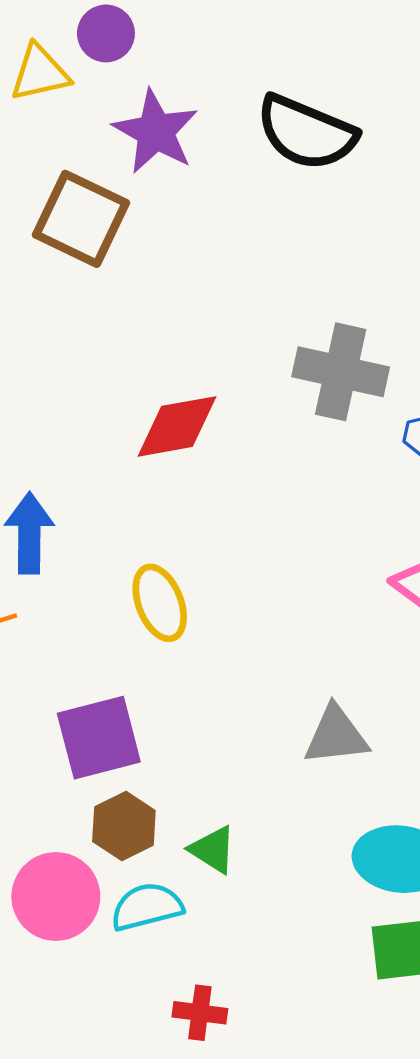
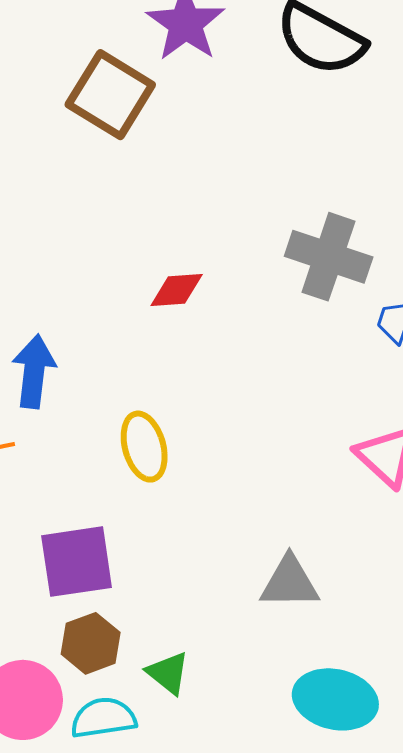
red diamond: (177, 426) -> (177, 290), size x0.7

